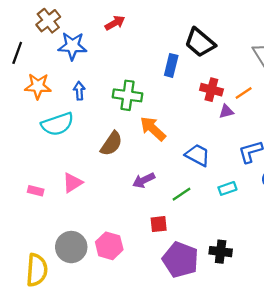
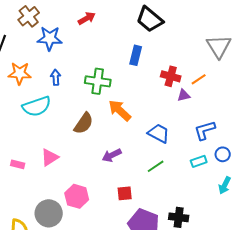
black trapezoid: (200, 43) -> (150, 19), moved
cyan rectangle: (227, 188) -> (199, 161), moved
green line: (182, 194) -> (156, 166), moved
pink hexagon: (109, 246) -> (77, 196), moved

